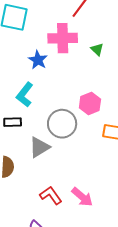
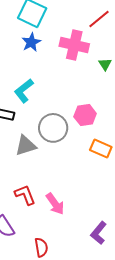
blue star: (38, 60) -> (31, 42), moved

